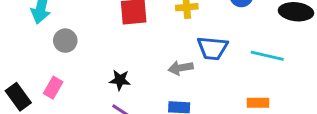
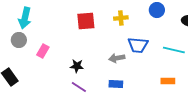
gray circle: (65, 41) -> (19, 40), moved
pink rectangle: (53, 88) -> (43, 51), moved

